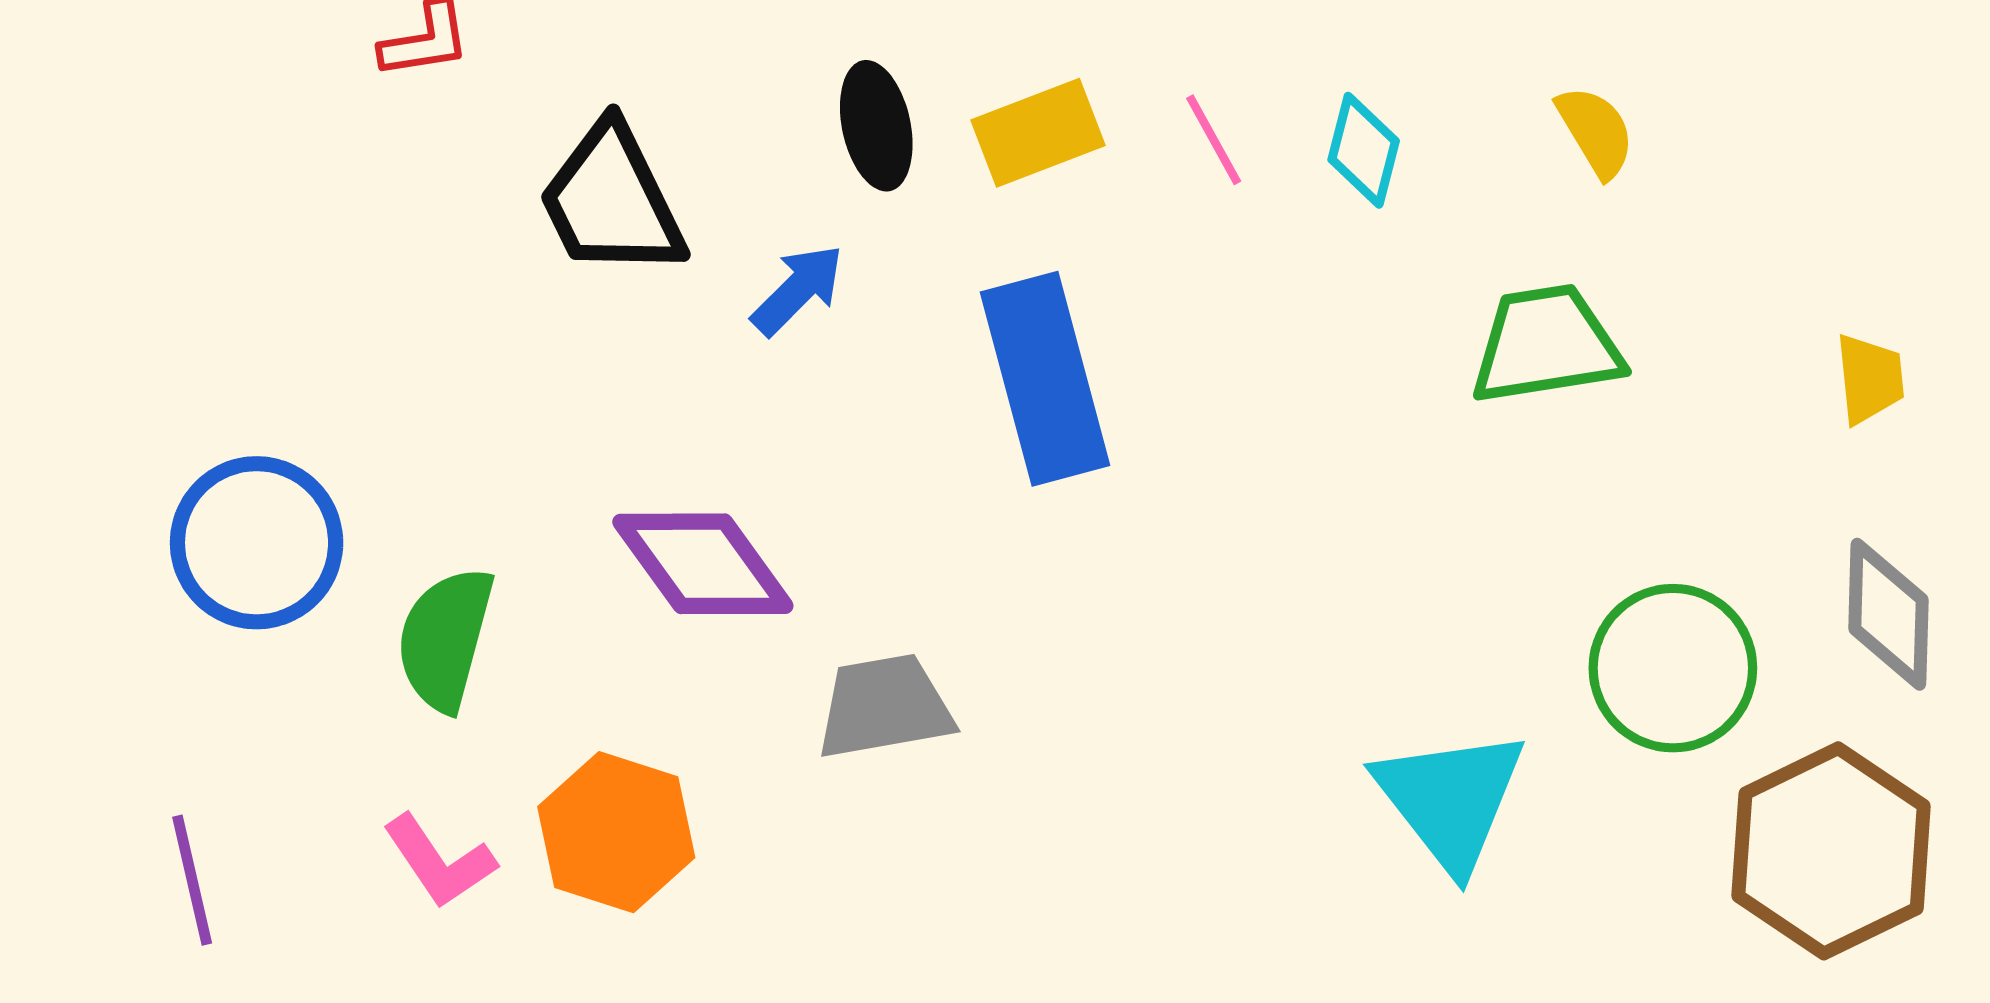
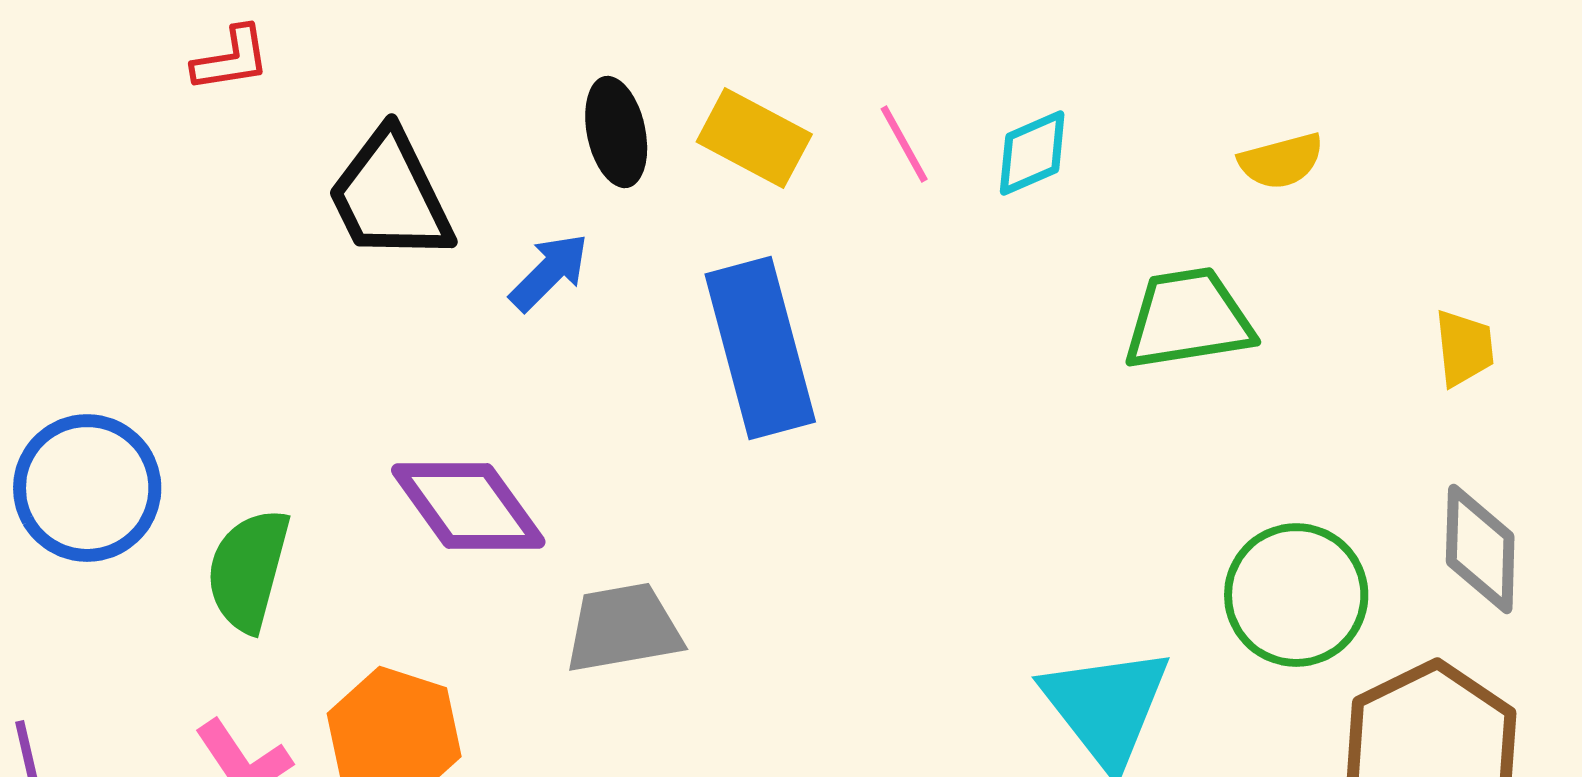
yellow semicircle: (1596, 132) -> (1281, 161), moved, turned 106
yellow rectangle: (1038, 133) -> (754, 138), turned 49
cyan diamond: (1364, 150) -> (1032, 153), turned 52

